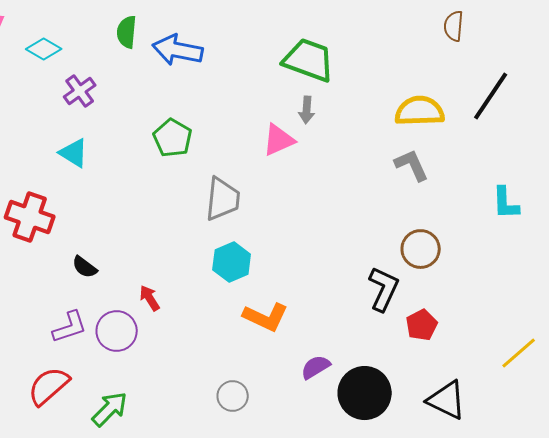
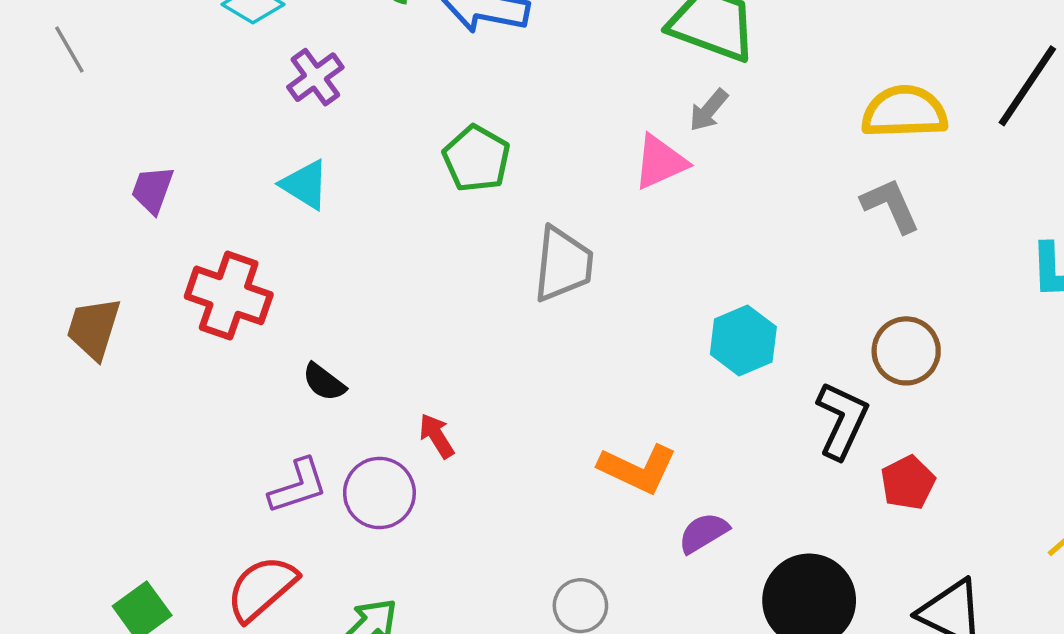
gray arrow: (307, 110) -> (709, 110), turned 36
cyan hexagon: (232, 262) -> (743, 341), moved
purple semicircle: (316, 367) -> (703, 533), moved

